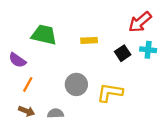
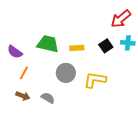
green trapezoid: (44, 35) -> (48, 44), moved
yellow rectangle: (89, 40) -> (77, 48), moved
gray semicircle: (56, 113) -> (48, 98), turned 32

